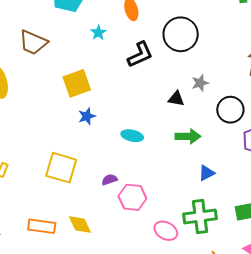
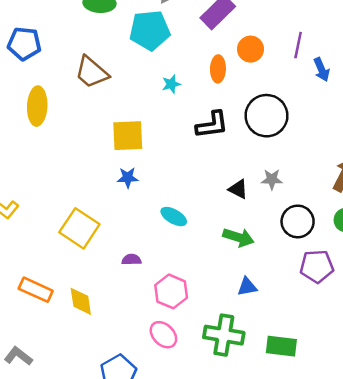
pink hexagon: (132, 197) -> (171, 291), moved
pink ellipse: (166, 231) -> (163, 335), moved

